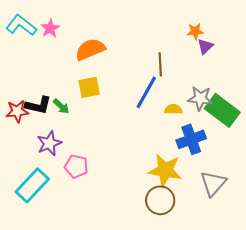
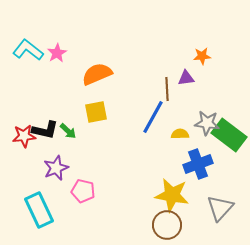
purple triangle: (205, 46) -> (186, 78), moved, turned 36
cyan rectangle: (32, 185) -> (39, 210), turned -68

